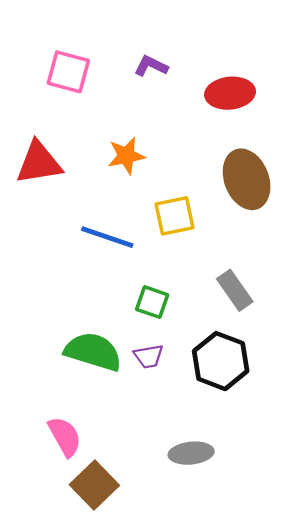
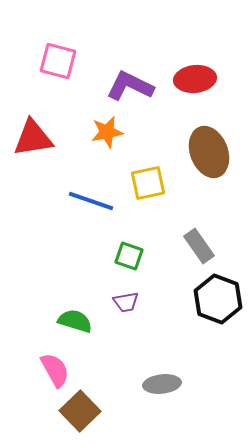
purple L-shape: (151, 66) -> (130, 86), moved, size x1.6
green semicircle: (93, 352) -> (75, 321), moved, size x0.7
black hexagon: (221, 361) -> (218, 299), moved

